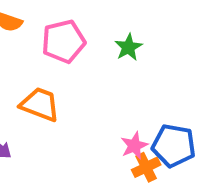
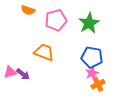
green star: (128, 47) -> (89, 23), size x1.5
blue pentagon: (174, 146) -> (92, 57), moved

